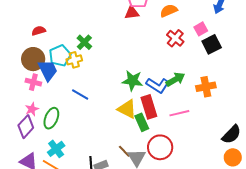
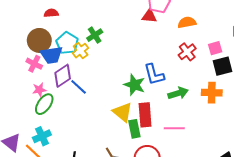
cyan pentagon: (60, 56) -> (67, 43), turned -30
yellow cross: (74, 60) -> (81, 51), turned -35
blue trapezoid: (48, 70) -> (51, 55), turned 95
blue L-shape: (158, 85) -> (154, 74), moved, turned 30
orange cross: (206, 87) -> (212, 93), moved
pink star: (32, 109) -> (39, 90), moved
purple diamond: (26, 127) -> (63, 76), moved

